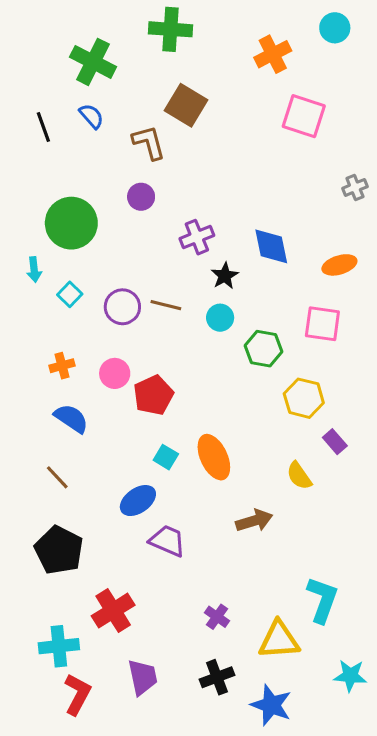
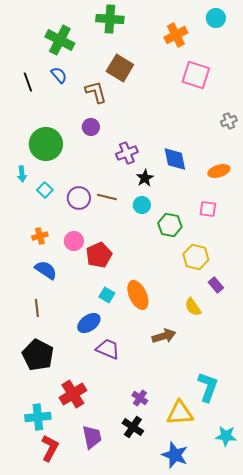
pink square: (322, 324) -> (208, 209), size x0.7
brown line: (57, 477) -> (37, 308), turned 36
black cross: (217, 677) -> (133, 427), moved, turned -35

